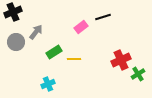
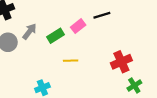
green rectangle: (54, 52) -> (55, 36), moved
green cross: (138, 74) -> (134, 85), moved

